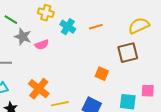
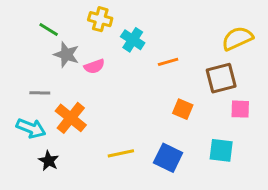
orange line: (96, 27) -> (168, 62), moved
orange cross: (39, 89) -> (71, 118), moved
pink square: (148, 91) -> (240, 109), moved

